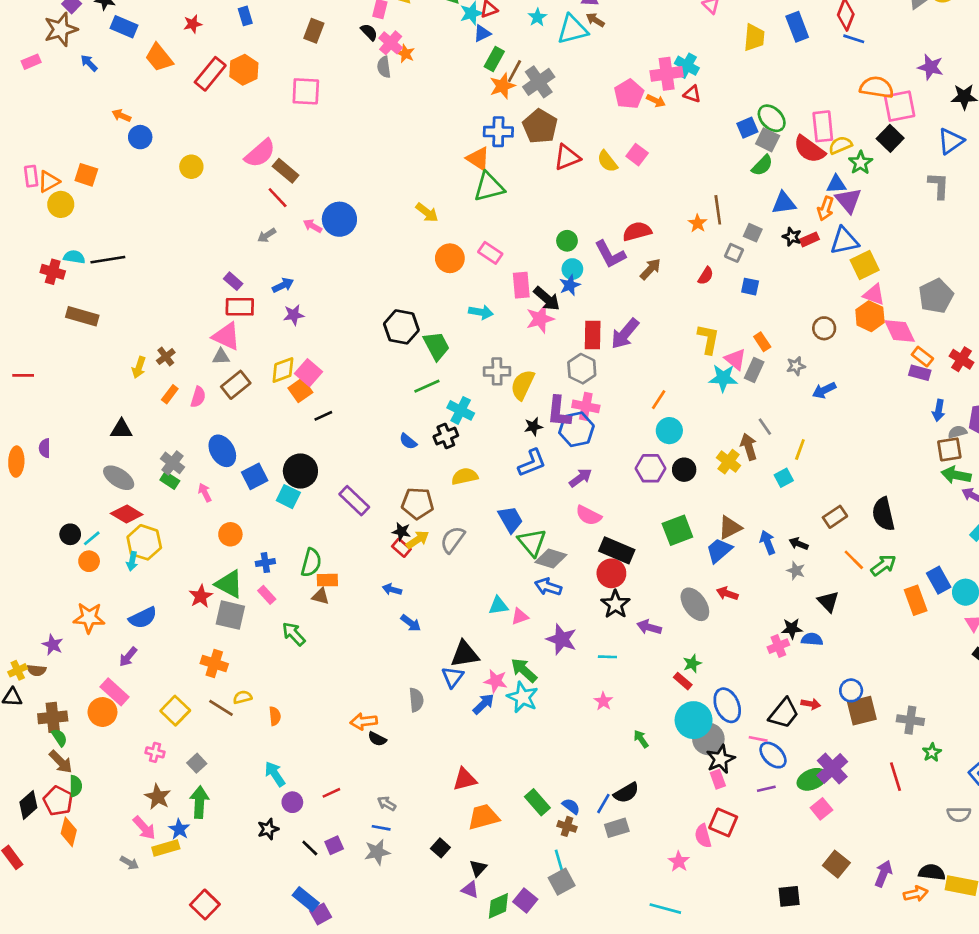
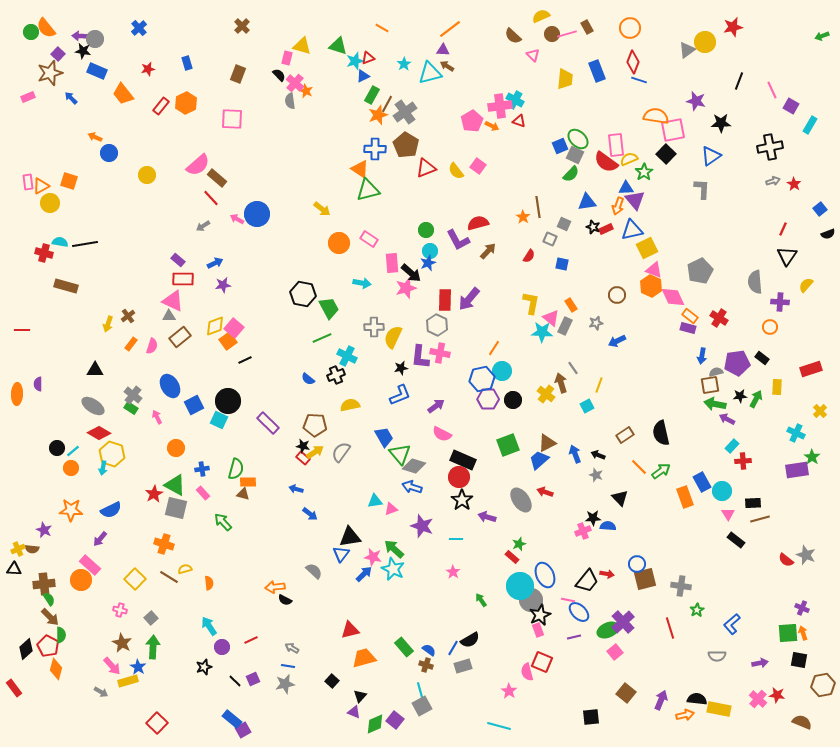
red rectangle: (210, 74) -> (161, 106), size x0.7
blue hexagon: (576, 429) -> (482, 379), moved
gray semicircle: (416, 700) -> (314, 571), turned -42

